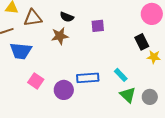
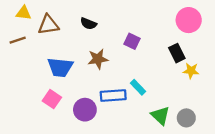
purple square: (98, 26) -> (132, 41), moved, turned 32
brown star: (60, 36) -> (98, 59), moved
blue trapezoid: (21, 51) -> (60, 67), moved
cyan rectangle: (121, 75) -> (138, 87), moved

